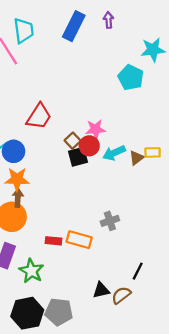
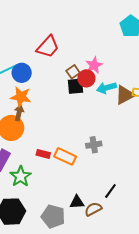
pink star: (96, 129) -> (94, 65), turned -30
brown triangle: (136, 158) -> (125, 95), size x1.5
gray pentagon: (59, 312) -> (53, 216), moved

